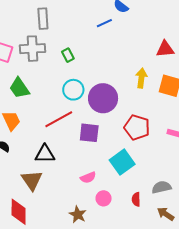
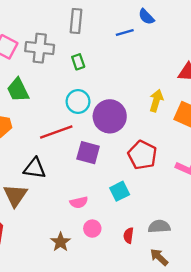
gray rectangle: (43, 19) -> (76, 21), moved
cyan square: (122, 162) -> (120, 191), size x0.7

